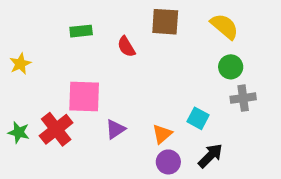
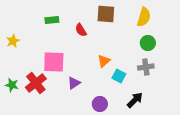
yellow semicircle: (224, 26) -> (144, 17), turned 66
gray cross: (243, 98) -> (146, 67), moved
cyan square: (198, 118) -> (119, 76), moved
orange triangle: (162, 134) -> (104, 61), moved
purple circle: (168, 162) -> (100, 104), moved

